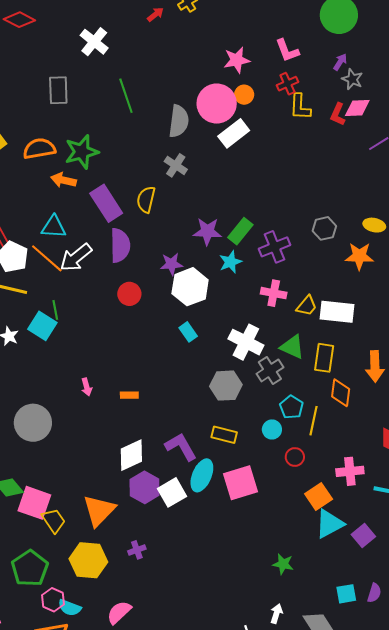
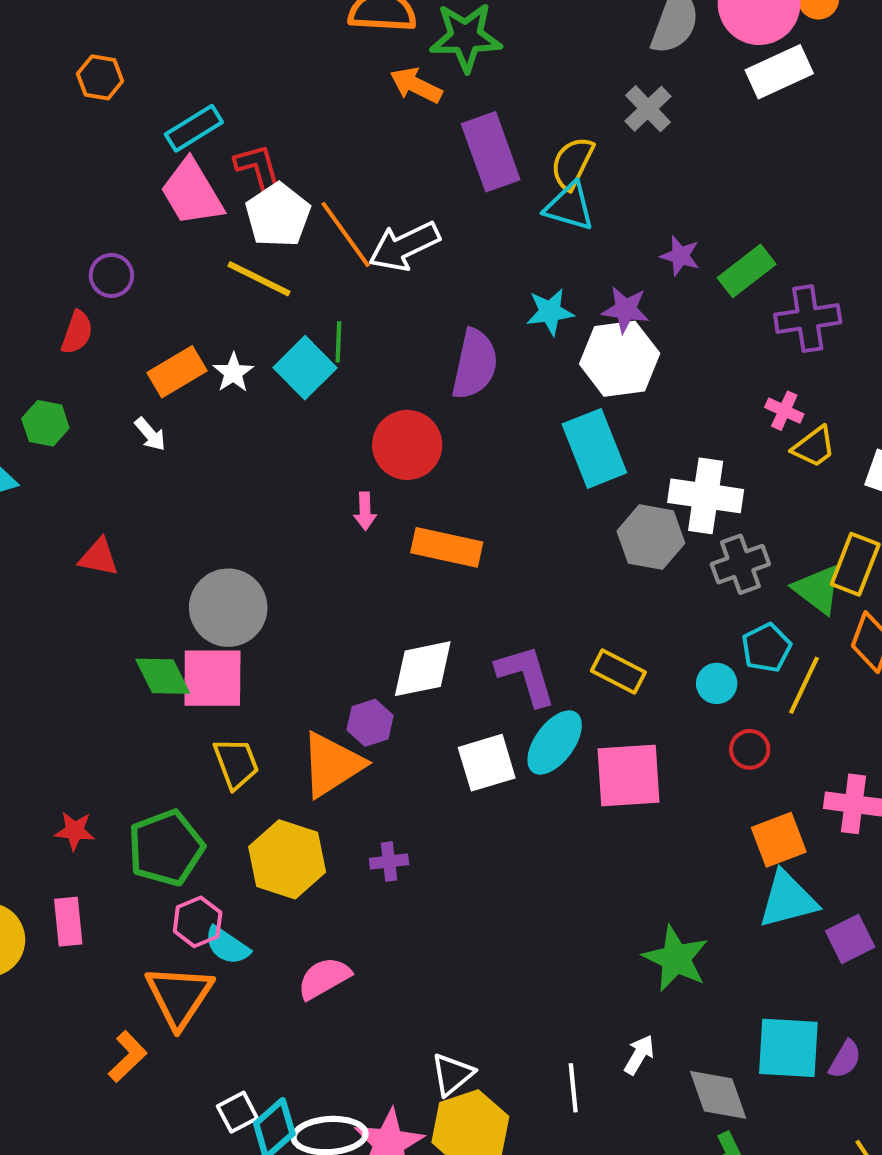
cyan triangle: (54, 227) -> (569, 206), moved
purple star: (207, 231) -> (680, 256), size x0.7
purple semicircle: (120, 245) -> (475, 364), moved
cyan star: (230, 262) -> (550, 312), moved
purple star: (171, 264) -> (626, 310), moved
pink cross: (274, 293) -> (784, 411), size x0.7
red circle: (129, 294) -> (407, 445), moved, size x1.4
yellow trapezoid: (307, 306) -> (814, 447), moved
cyan rectangle: (188, 332) -> (594, 448), size x1.8
white cross: (246, 342) -> (706, 496), turned -32
green triangle: (292, 347) -> (818, 589), moved
gray hexagon: (226, 386) -> (651, 537), moved
orange rectangle: (129, 395) -> (447, 547), size x1.8
gray circle: (33, 423) -> (228, 608), moved
purple hexagon: (145, 487) -> (370, 723), moved, size x0.7
pink square: (34, 503) -> (212, 678), moved, turned -32
green star: (283, 564) -> (676, 959), size x1.5
cyan square: (346, 594) -> (788, 1048), size x1.6

